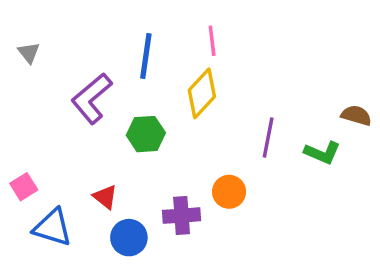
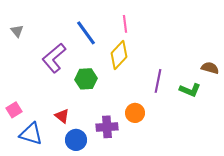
blue line: (146, 56) -> (86, 33), turned -44

